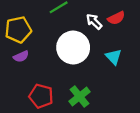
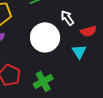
red semicircle: (116, 18) -> (89, 31), moved

